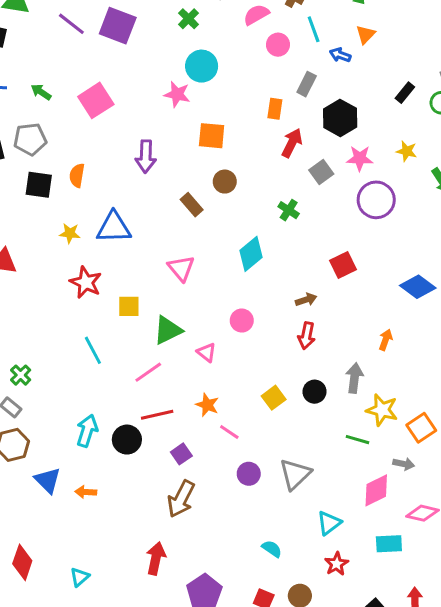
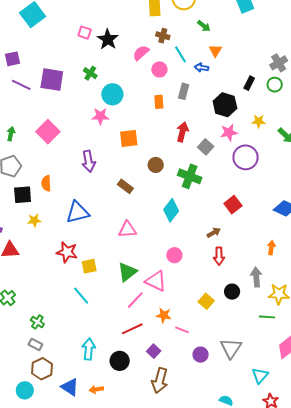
green cross: (189, 19) -> (90, 73), moved
green arrow: (41, 92) -> (11, 134), turned 80
orange rectangle: (275, 109) -> (159, 102), moved
black hexagon: (340, 118) -> (225, 105), moved
brown circle: (225, 182) -> (156, 165), moved
green cross: (289, 210) -> (190, 176), size x1.6
yellow star: (70, 233) -> (34, 220), moved
pink triangle: (181, 268) -> (127, 230), turned -42
yellow square: (129, 306) -> (89, 266), moved
pink triangle: (207, 352) -> (156, 281), size x1.6
pink line: (148, 372) -> (135, 300), moved
black circle: (127, 440) -> (120, 361), moved

